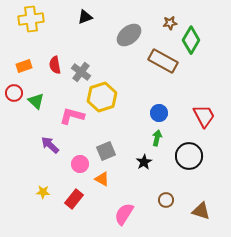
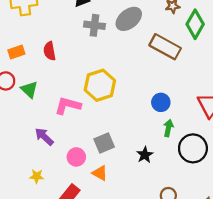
gray cross: (81, 72) -> (94, 25), moved, turned -30
green arrow: (157, 138) -> (168, 128), moved
yellow star: (43, 192) -> (37, 176), moved

